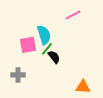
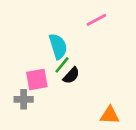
pink square: (28, 45) -> (37, 79), moved
black semicircle: (54, 57) -> (71, 75), turned 80

